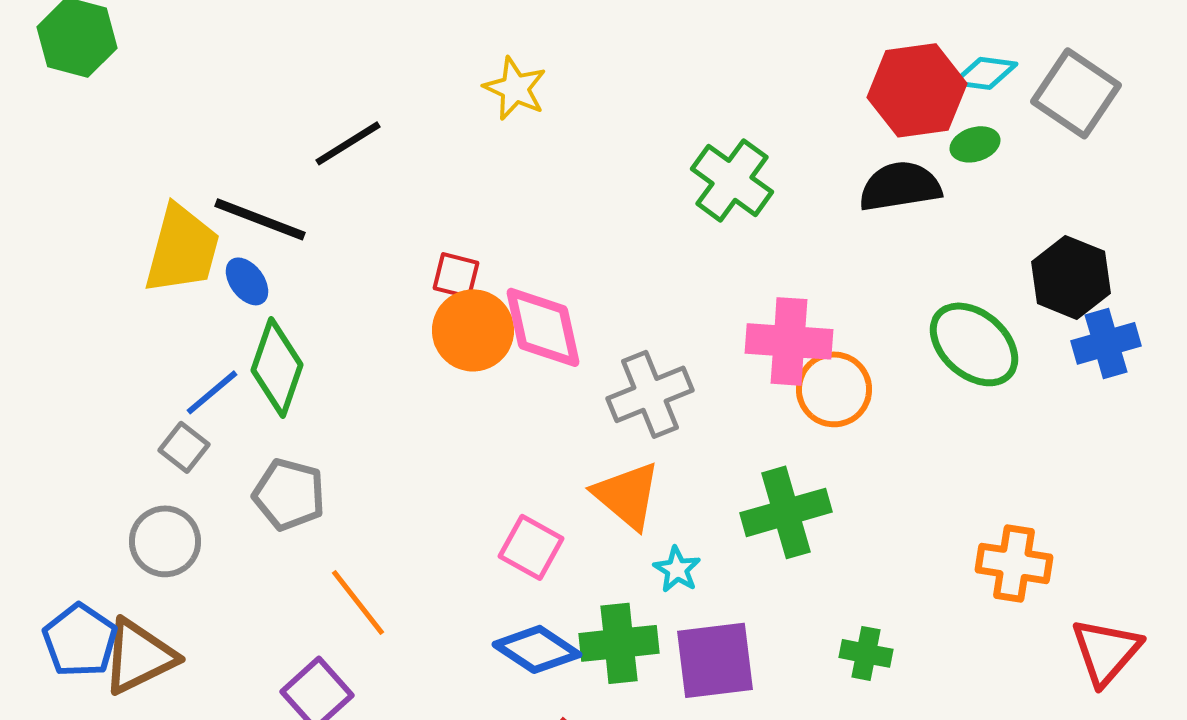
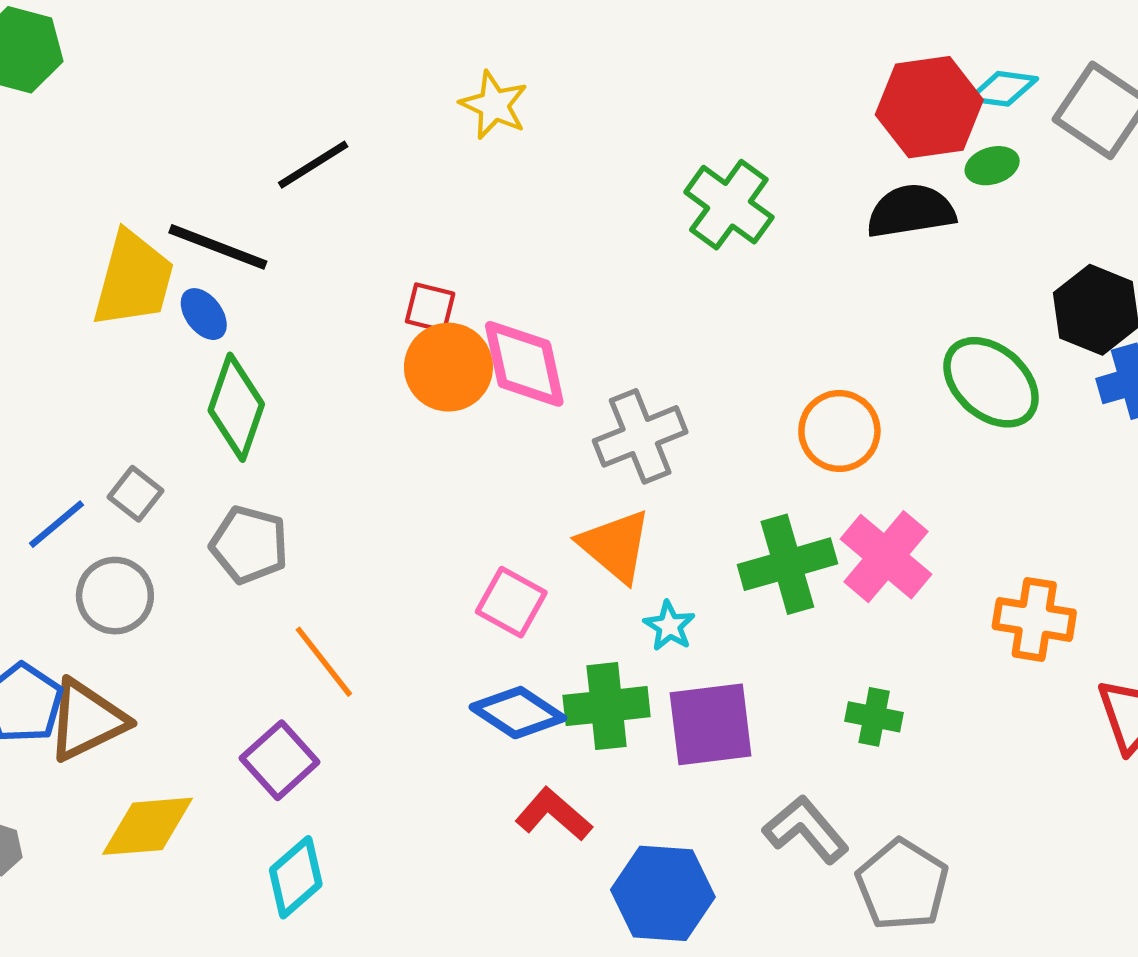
pink cross: (789, 341) -> (886, 557), moved, turned 36
blue line: (212, 392) -> (56, 524), moved

